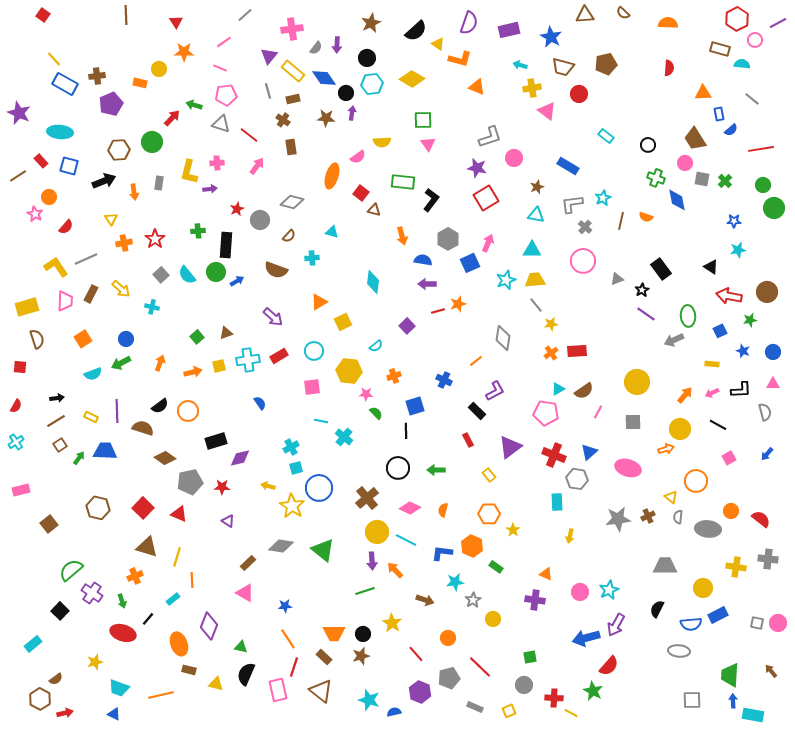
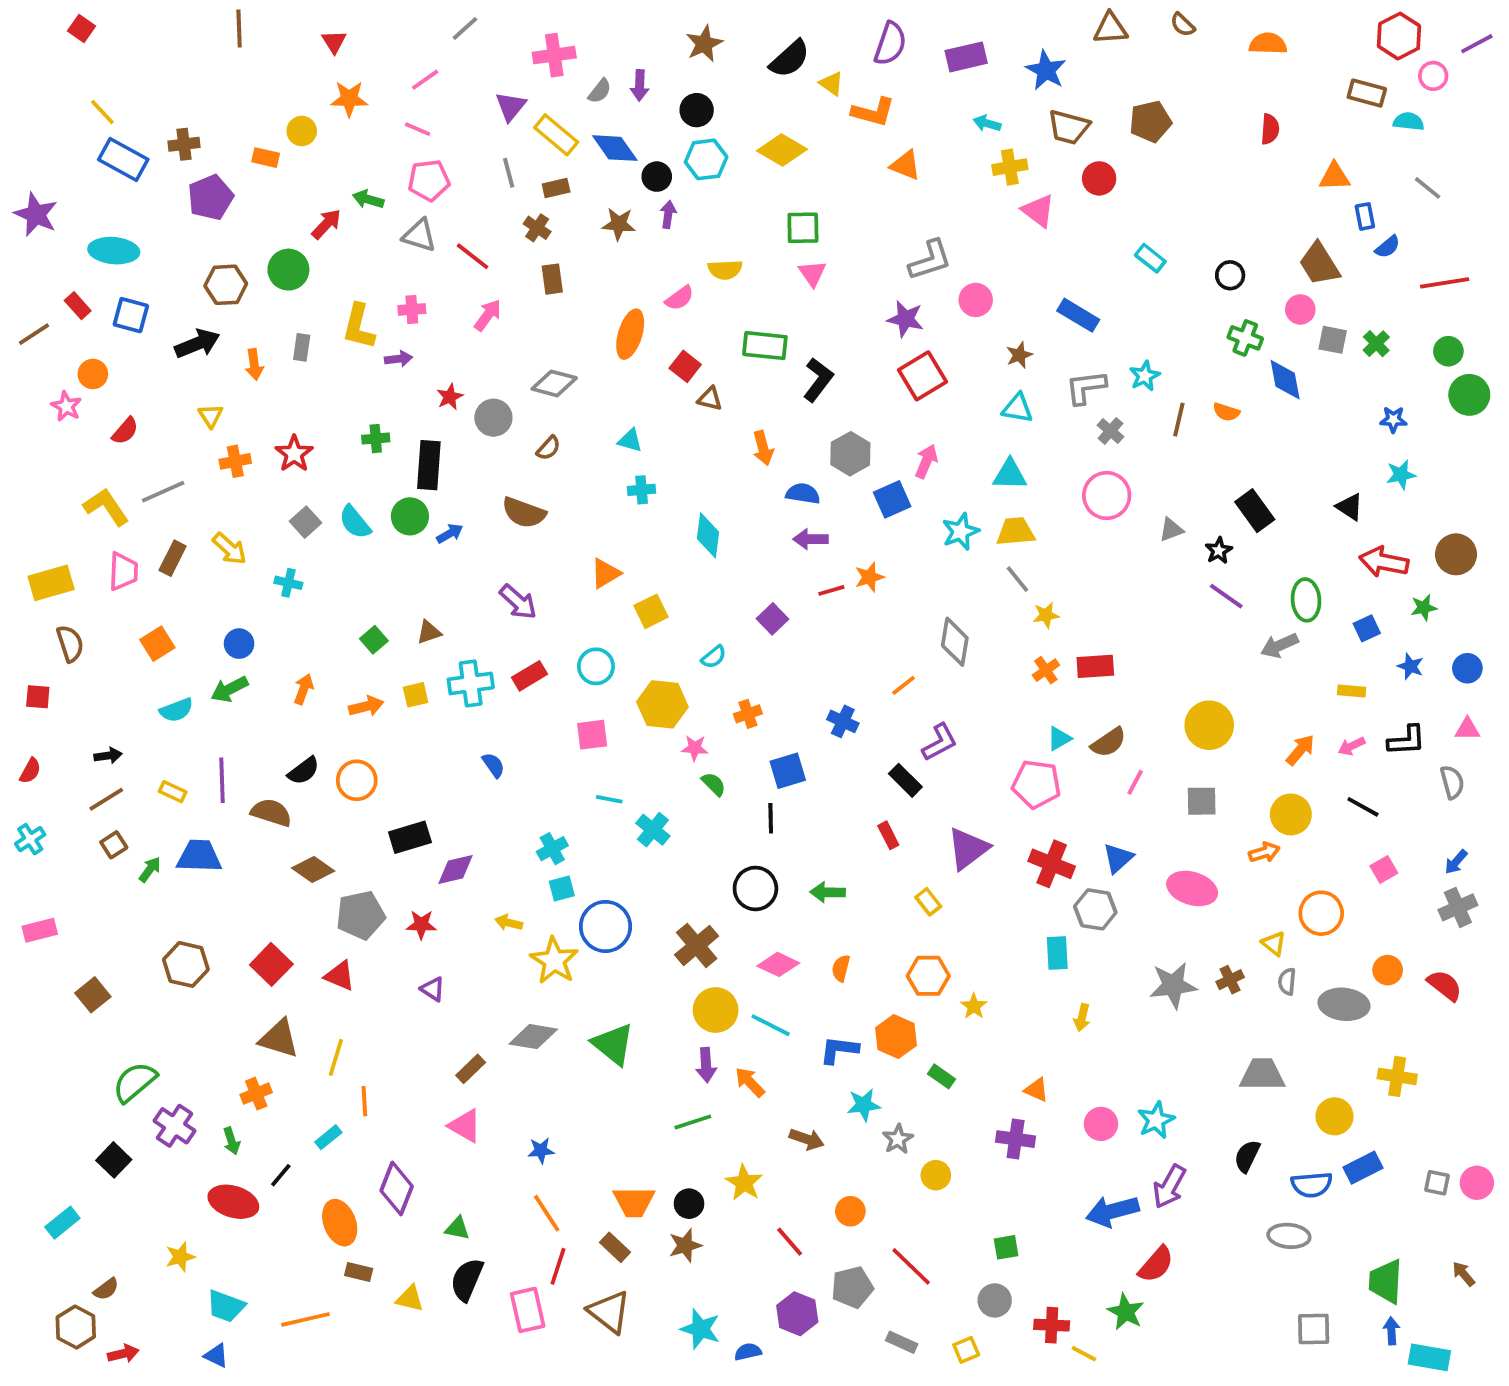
cyan cross: (312, 258) -> (642, 490), moved
gray cross: (768, 559) -> (1458, 907), moved, turned -30

